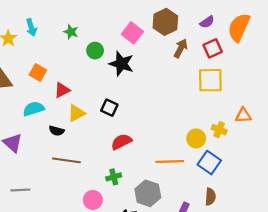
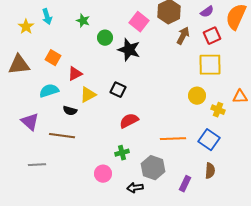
yellow circle: (196, 138) -> (197, 96), moved
brown line: (66, 160) -> (62, 136), moved

